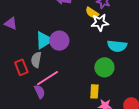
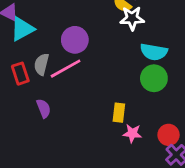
cyan triangle: (44, 40) -> (22, 29), moved
green circle: (104, 67) -> (154, 78), moved
pink line: (47, 78) -> (66, 69), moved

